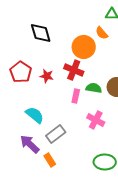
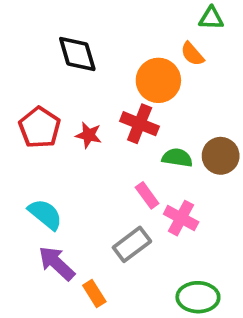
pink rectangle: (76, 96) -> (147, 195), moved, turned -48
cyan semicircle: (35, 115) -> (45, 214), moved
gray rectangle: (56, 134) -> (132, 244), moved

